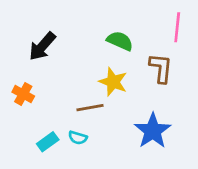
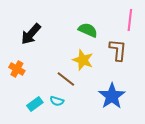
brown line: (90, 108) -> (66, 79), turned 48

